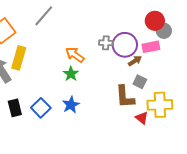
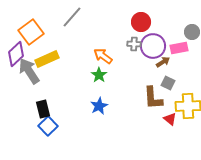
red circle: (155, 21) -> (141, 22), moved
yellow rectangle: (19, 58) -> (47, 59), turned 50
blue square: (41, 108) -> (48, 126), moved

